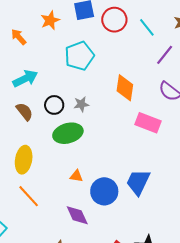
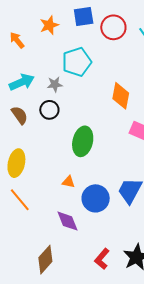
gray star: (81, 104) -> (55, 84), moved
green ellipse: (68, 133) -> (83, 141), moved, turned -64

